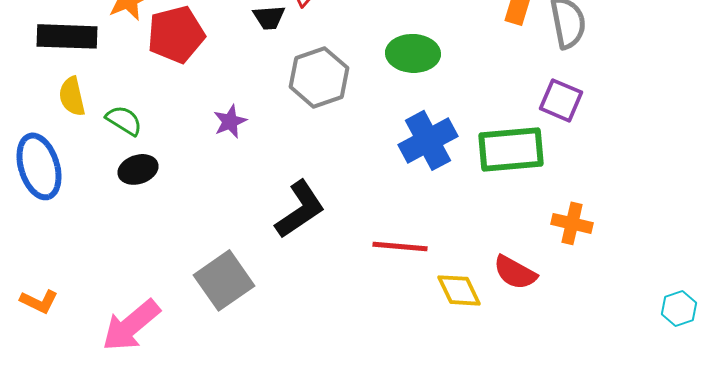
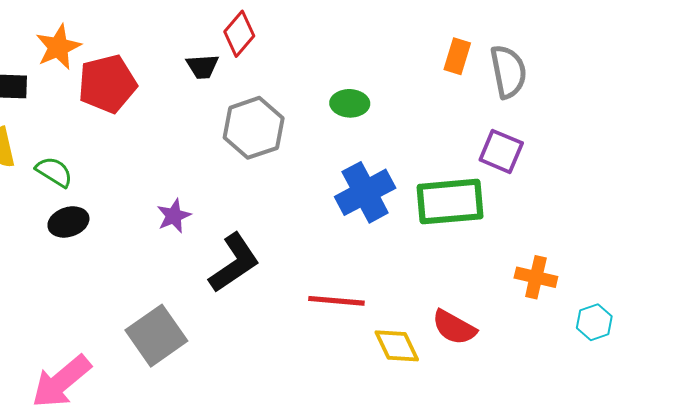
green ellipse: (413, 53) -> (350, 103), size x0.7
purple star: (230, 121) -> (174, 216), moved
orange cross: (572, 223) -> (536, 277), moved
cyan hexagon: (679, 308) -> (594, 322), moved

